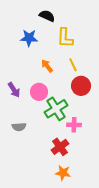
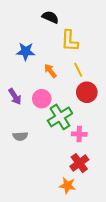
blue star: (29, 38) -> (26, 51), moved
red cross: (60, 147) -> (79, 163), moved

